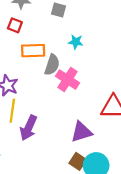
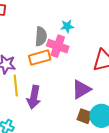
cyan star: (76, 42) -> (67, 26), moved
orange rectangle: (33, 51) -> (40, 58), moved

